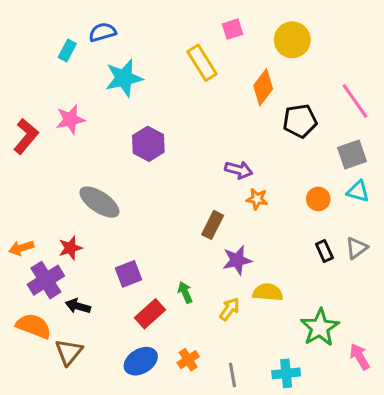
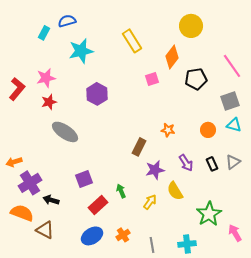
pink square: (233, 29) -> (152, 79), moved
purple arrow: (239, 170) -> (186, 163), moved, turned 42
red star: (70, 248) -> (49, 102), moved
yellow semicircle: (268, 292) -> (175, 191), turned -126
brown triangle: (69, 352) -> (45, 230), turned -42

